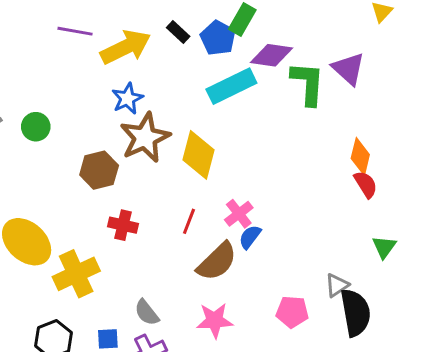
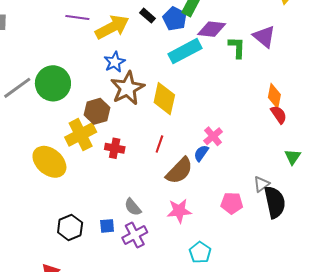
green L-shape: (308, 83) -> (237, 47), size x0.7
green circle: (36, 127) -> (53, 83), size x1.8
pink cross: (239, 214) -> (213, 136), moved
yellow cross: (76, 274) -> (81, 135), moved

